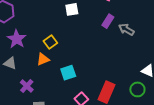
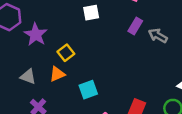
purple star: (17, 39) -> (36, 35), moved
gray triangle: (10, 63) -> (28, 77), moved

